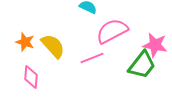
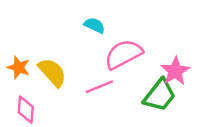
pink star: (155, 45) -> (175, 71), turned 30

